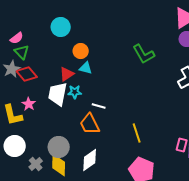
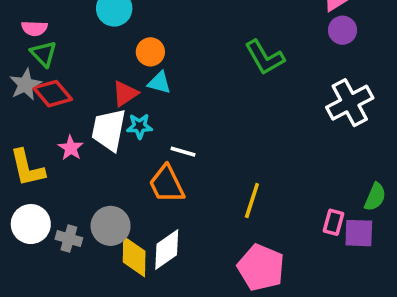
pink semicircle: (17, 38) -> (34, 28), turned 40
pink star: (29, 104) -> (71, 148), moved
yellow line: (137, 133) -> (252, 200), turned 36
gray cross: (36, 164) -> (69, 239), moved, turned -32
yellow diamond: (59, 165) -> (134, 257), moved

